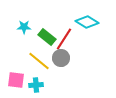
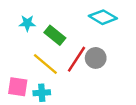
red line: (64, 39) -> (77, 59), moved
gray circle: (61, 58) -> (96, 58), moved

